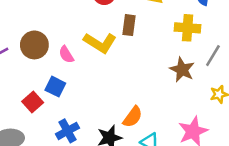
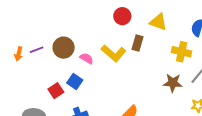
pink semicircle: (66, 55) -> (87, 58), turned 144
brown star: (182, 70) -> (173, 83), turned -30

